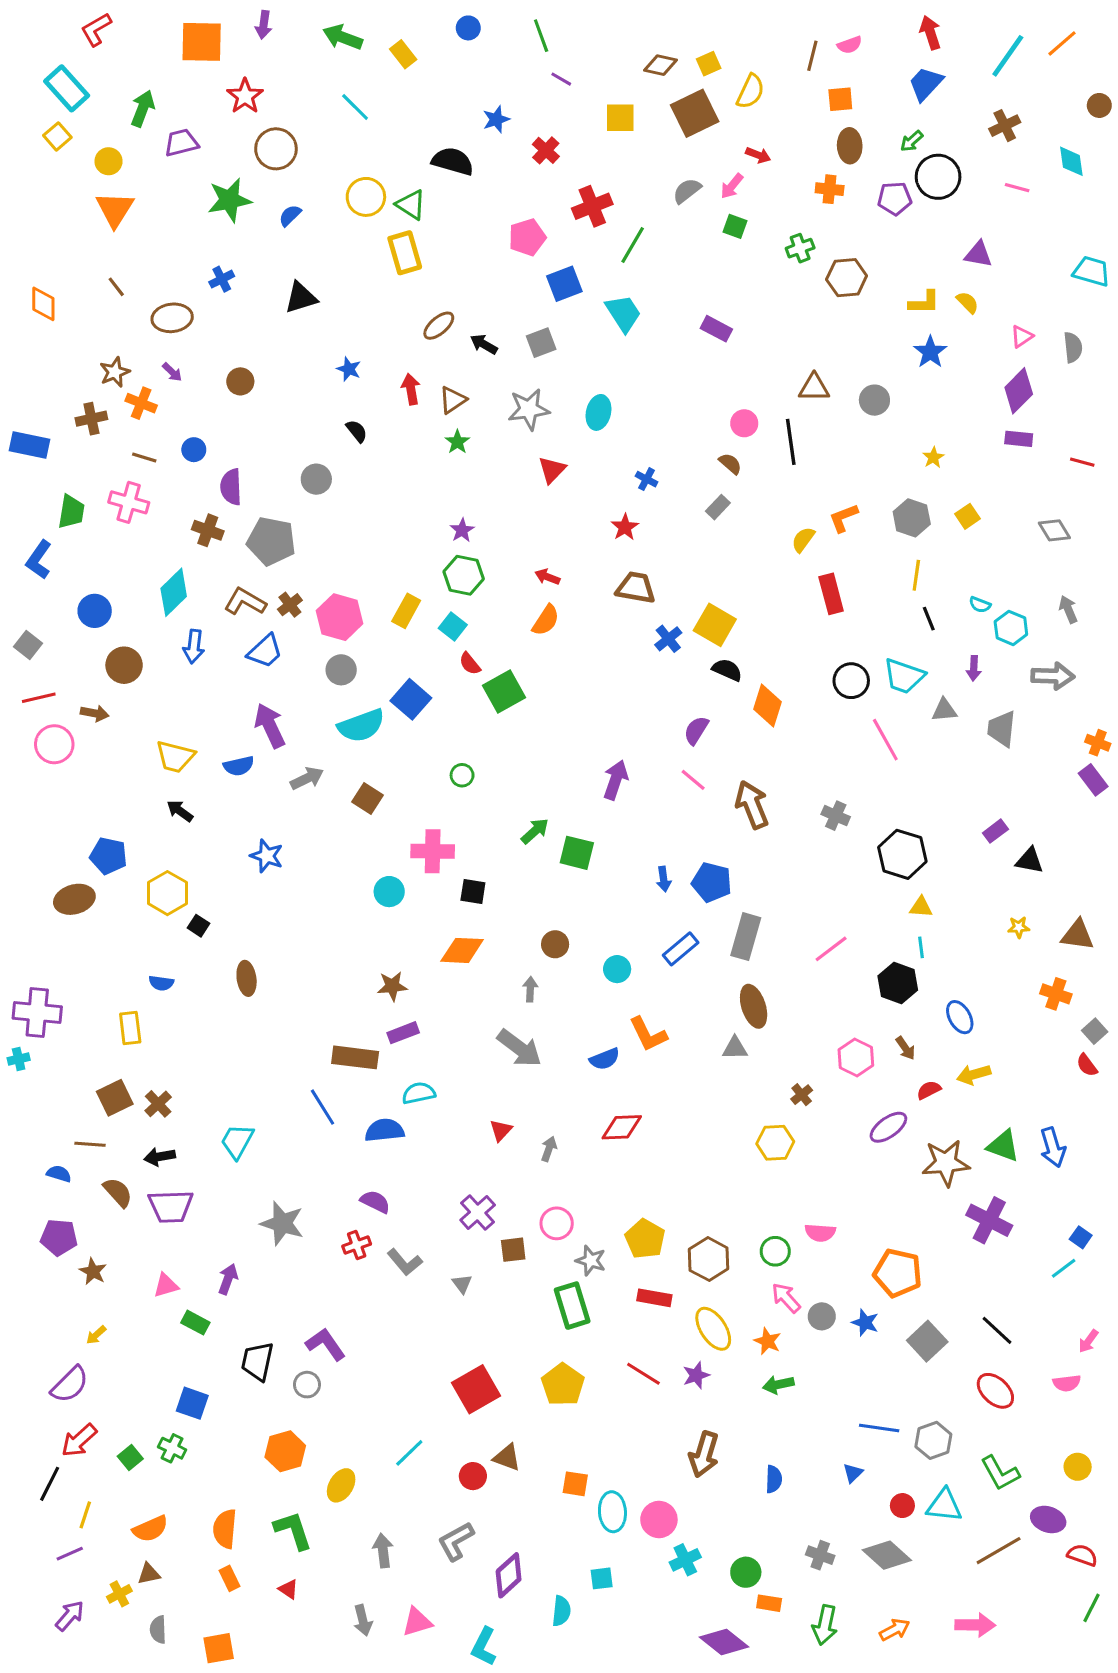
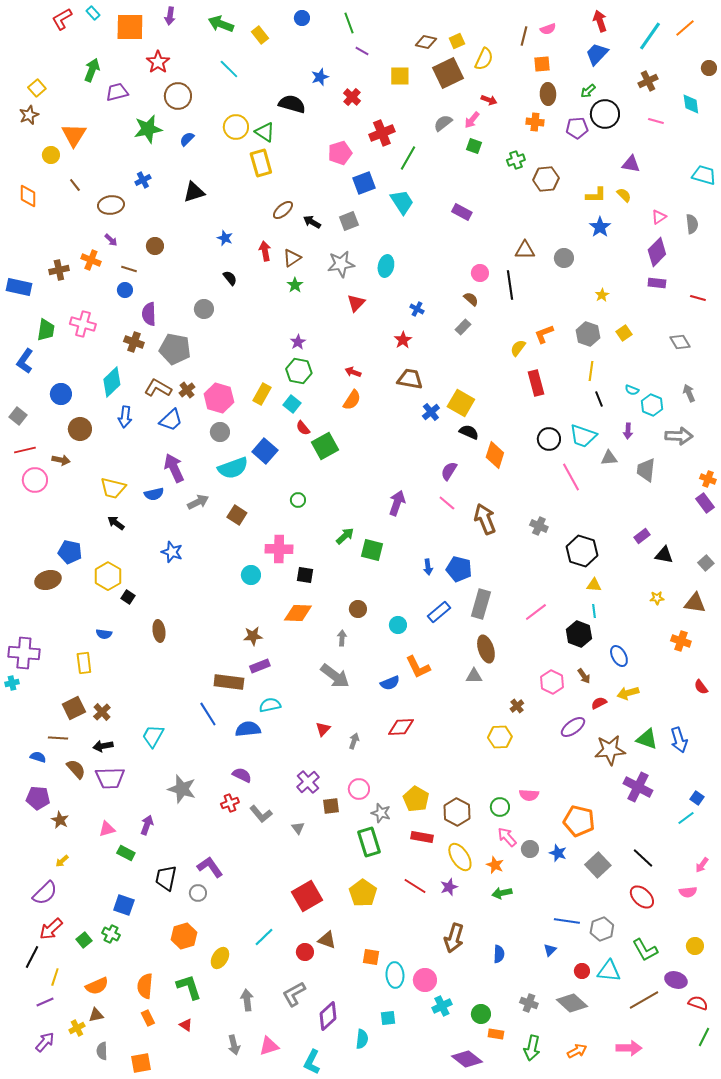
cyan rectangle: (67, 88) -> (93, 13), moved, size x0.5
yellow circle: (109, 161) -> (51, 155), moved
brown star: (115, 372) -> (29, 115), moved
brown line: (144, 457) -> (129, 269), moved
gray square: (1095, 1031) -> (706, 563), moved

